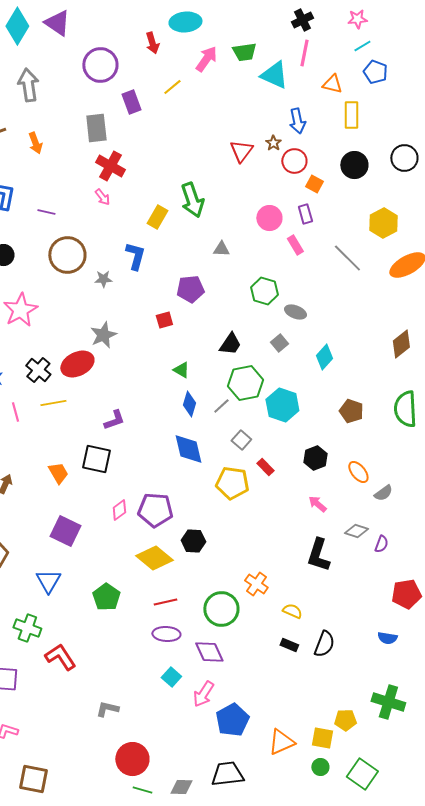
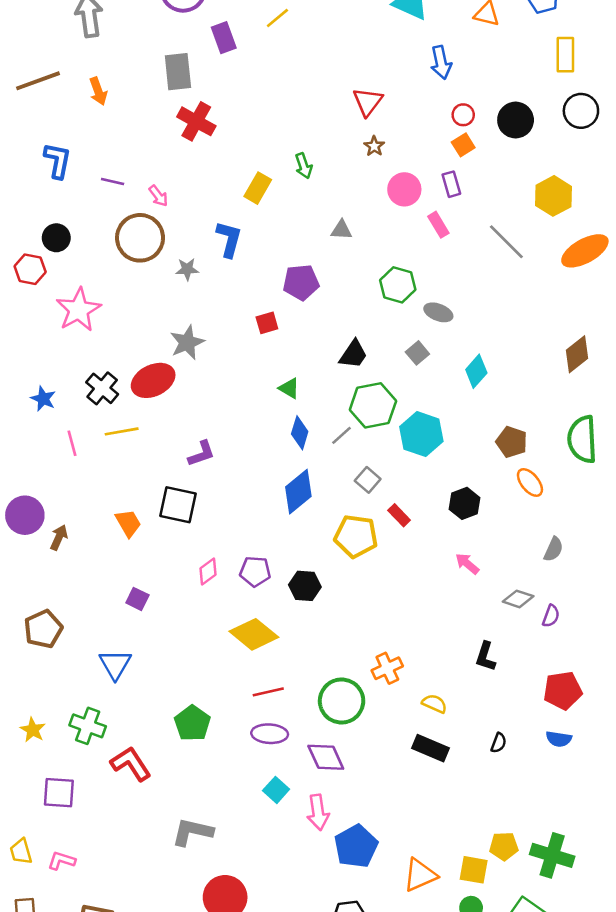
yellow rectangle: (351, 115) -> (565, 55), moved
brown star: (273, 143) -> (374, 146), moved
red circle: (294, 161) -> (463, 115), moved, size x0.7
orange square: (314, 184) -> (463, 145), turned 30
pink arrow: (102, 197) -> (158, 196), moved
green arrow: (192, 200) -> (304, 166), size x0.6
blue diamond: (188, 449) -> (298, 492), turned 64
orange ellipse: (358, 472) -> (530, 482), moved
gray semicircle: (383, 493) -> (554, 549), turned -30
purple pentagon: (155, 510) -> (255, 571), size x0.7
purple square: (65, 531) -> (137, 599), size x0.6
black hexagon: (193, 541) -> (305, 586), moved
black L-shape: (318, 555) -> (485, 657), moved, size x0.7
orange cross: (256, 584) -> (387, 668), turned 30
red pentagon: (406, 594) -> (563, 691), moved
green pentagon: (106, 597) -> (192, 723), moved
black semicircle: (324, 644) -> (499, 743), moved, size x0.6
black rectangle: (289, 645) -> (431, 748), size x1.5
pink arrow: (203, 694) -> (318, 812), turned -40
green cross: (388, 702) -> (552, 855), moved
gray L-shape: (107, 709) -> (192, 832), size x1.4

